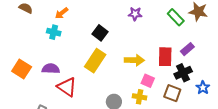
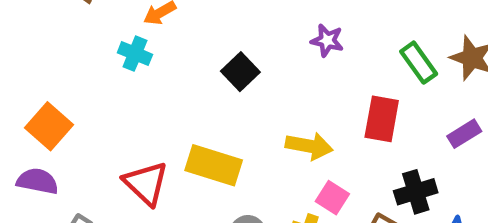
purple rectangle: (187, 49) -> (464, 134), moved
red rectangle: (165, 57) -> (382, 119), moved
yellow rectangle: (95, 61) -> (214, 165), moved, turned 65
purple semicircle: (51, 69) -> (37, 181), moved

